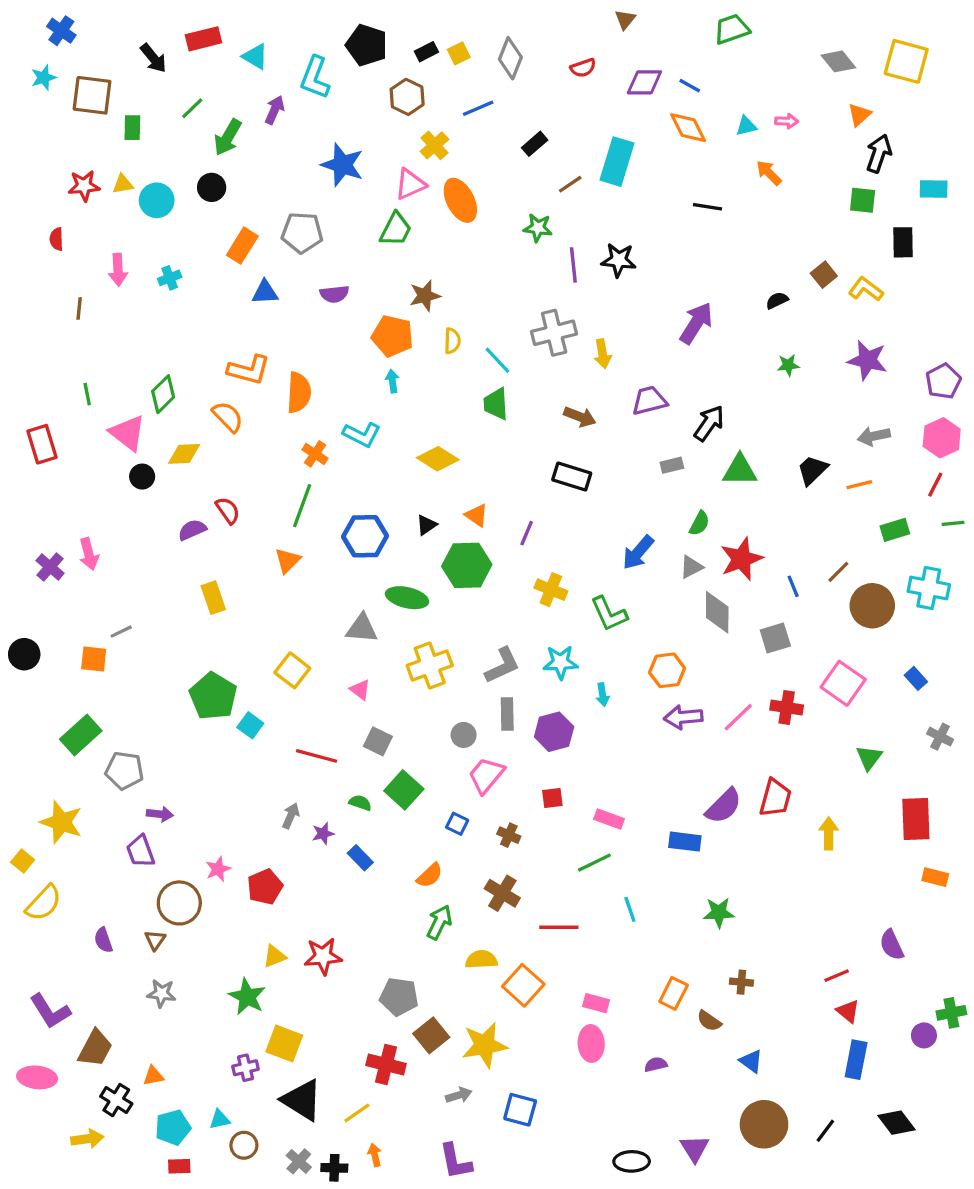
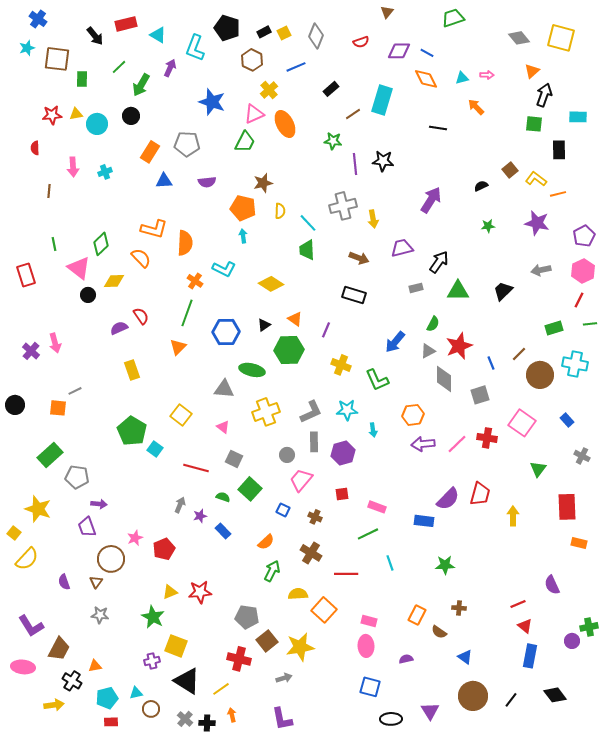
orange line: (859, 485) -> (558, 194), moved
blue square: (520, 1110) -> (370, 687), moved

